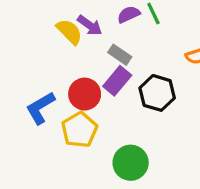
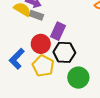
gray rectangle: (120, 55) -> (36, 15), moved
black hexagon: (157, 93) -> (64, 52), moved

